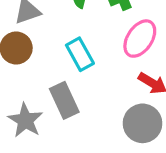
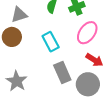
gray rectangle: (64, 100) -> (62, 73), moved

